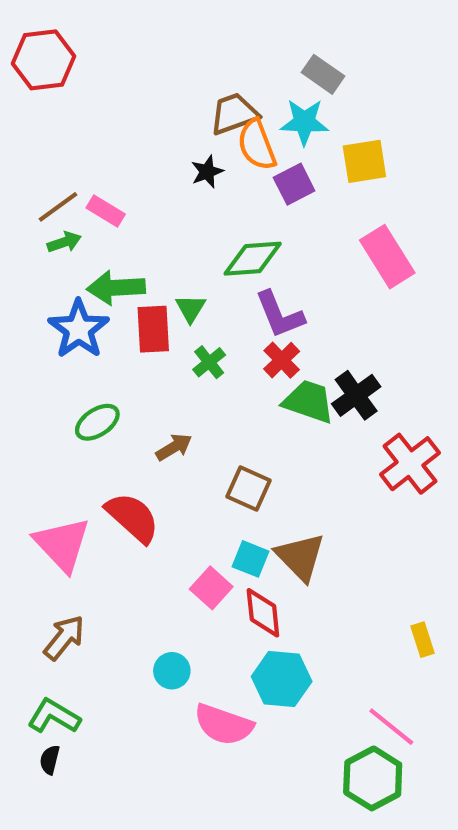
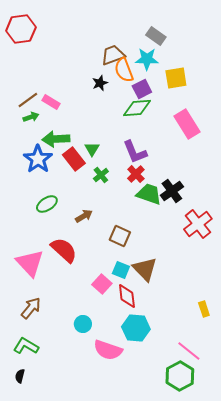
green diamond: (253, 259) -> (137, 108), moved
red rectangle: (153, 329) -> (74, 159), turned -35
black semicircle: (50, 760) -> (20, 376), moved

